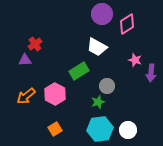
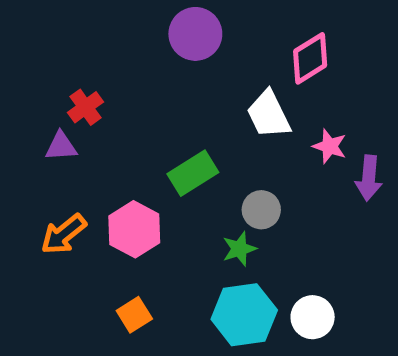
purple circle: (102, 14) -> (195, 34), moved
white trapezoid: (97, 47) -> (269, 115), moved, turned 35

